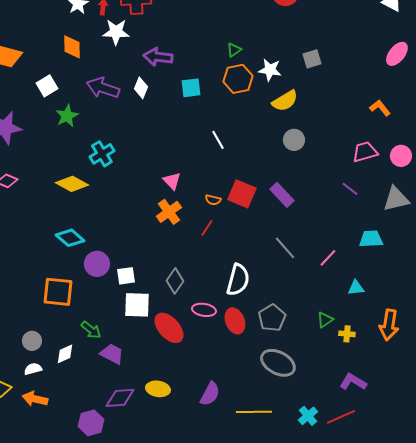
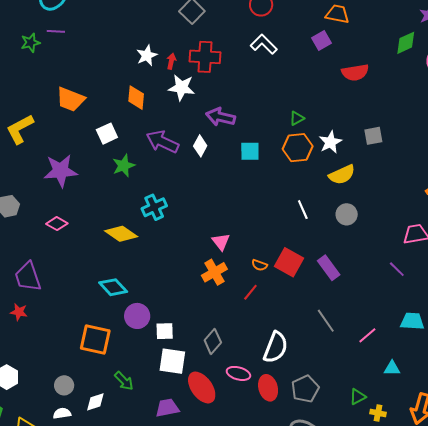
white star: (270, 70) -> (330, 142), turned 30
white line: (218, 140) -> (303, 210), moved
purple trapezoid: (112, 354) -> (167, 408), moved, turned -45

